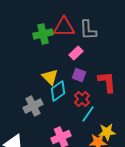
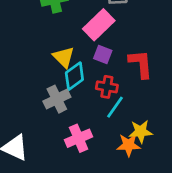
pink rectangle: (76, 53) -> (99, 25), size x1.6
red cross: (82, 99) -> (107, 87), turned -35
gray cross: (33, 106) -> (57, 99), moved

